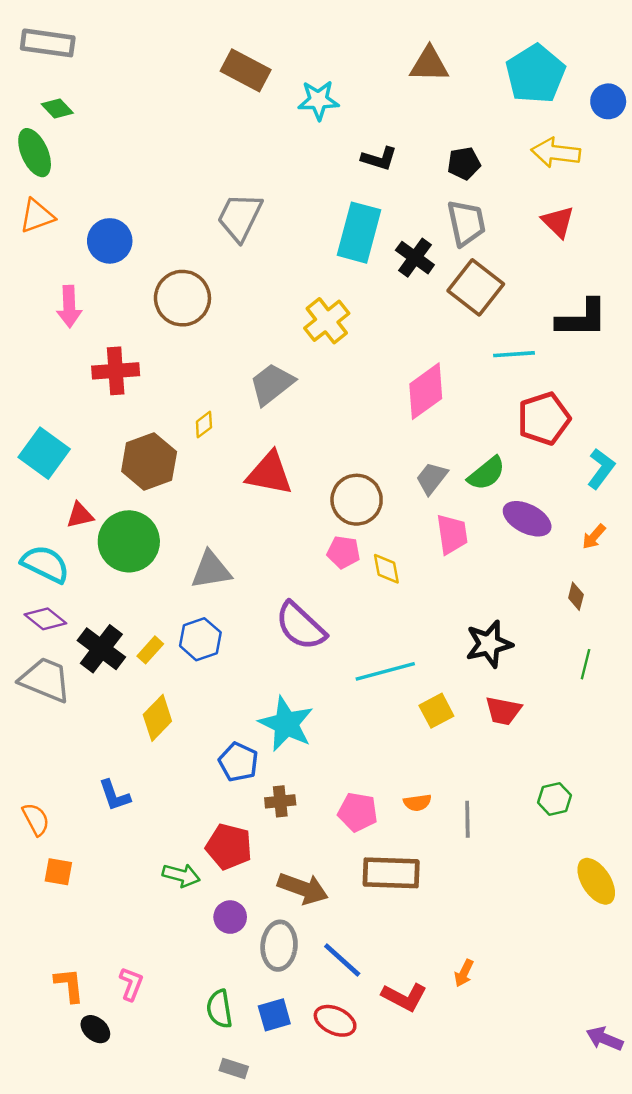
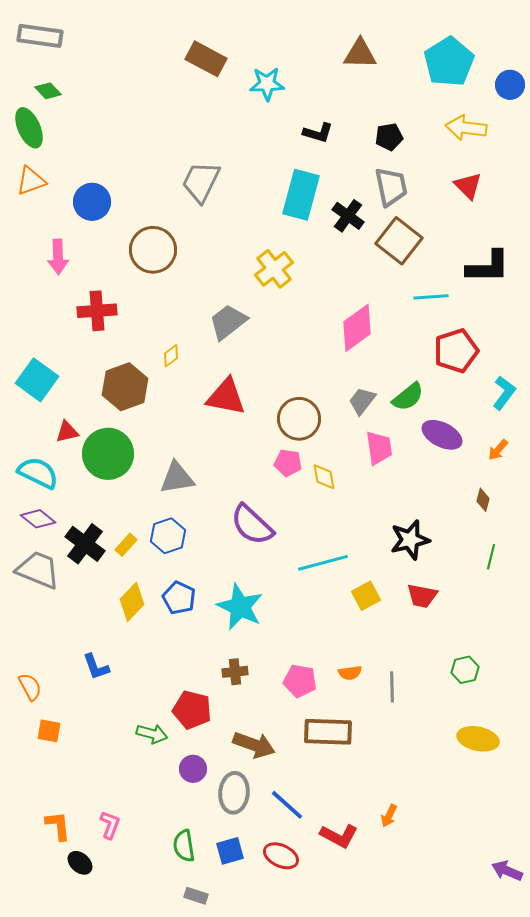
blue pentagon: (238, 762) -> (179, 598), moved
yellow ellipse: (596, 881) -> (478, 739), moved, turned -45

